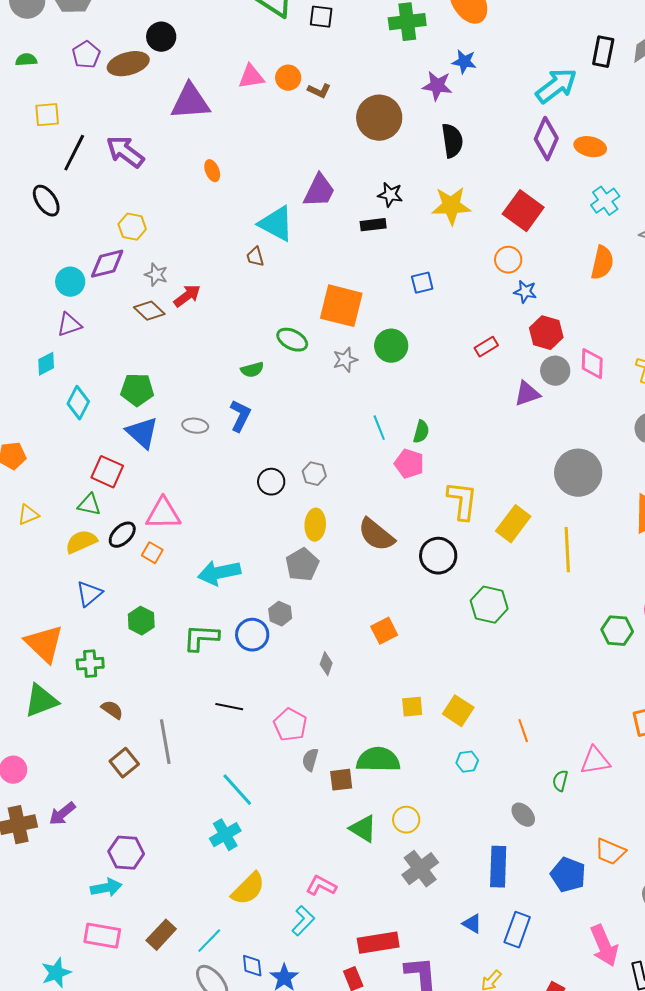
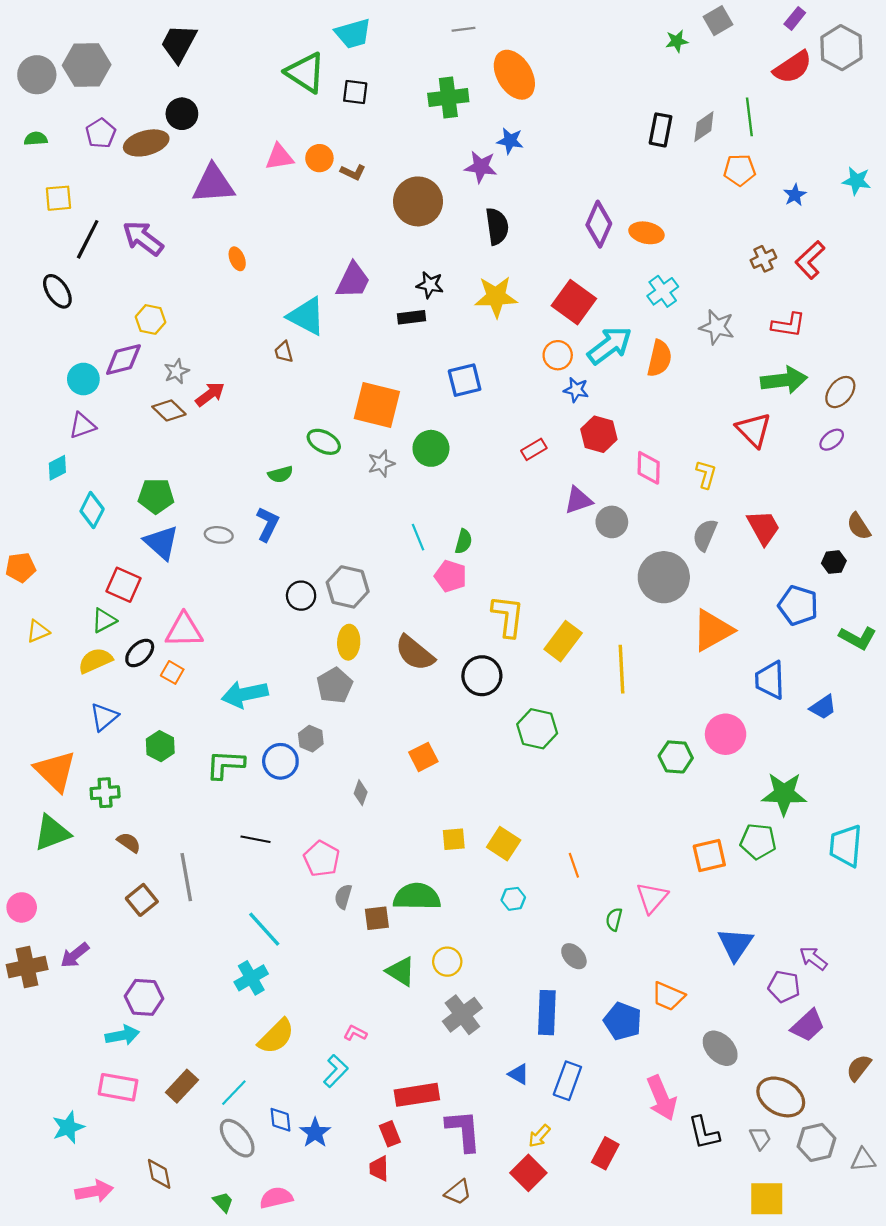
cyan arrow: (556, 86) -> (610, 345), moved
gray star: (156, 275) -> (177, 371), turned 30
blue square: (422, 283) -> (465, 380), size x1.4
gray circle: (555, 371) -> (612, 522), moved
gray circle: (578, 473) -> (664, 577), moved
gray hexagon: (314, 474) -> (348, 587), size x1.6
green triangle: (89, 505) -> (104, 621), turned -40
pink triangle: (595, 761) -> (652, 898), turned -40
pink L-shape: (321, 886) -> (355, 1033), size x0.7

